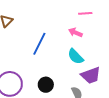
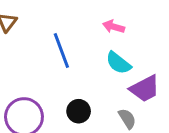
blue line: (39, 44) -> (61, 50), turned -40

